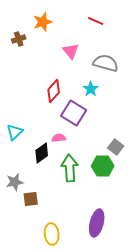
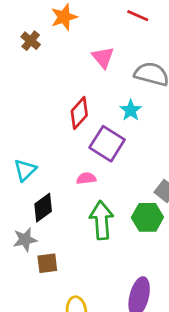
brown cross: (19, 39) -> (31, 41), turned -32
black diamond: (42, 153) -> (43, 208), moved

